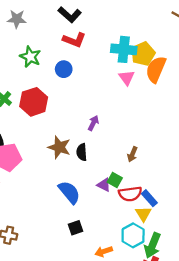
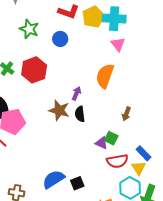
yellow pentagon: (143, 54) -> (93, 17), moved
orange semicircle: (156, 69) -> (105, 76), moved
purple arrow: (93, 123) -> (76, 93), moved
blue semicircle: (69, 192) -> (54, 179), moved, turned -80
red semicircle: (130, 194) -> (117, 161), moved

